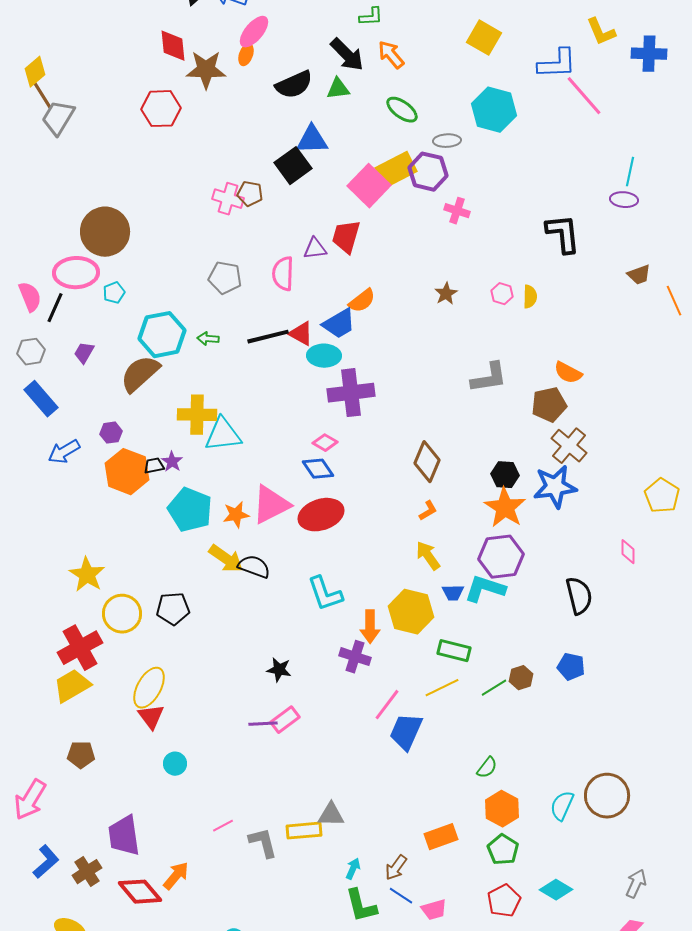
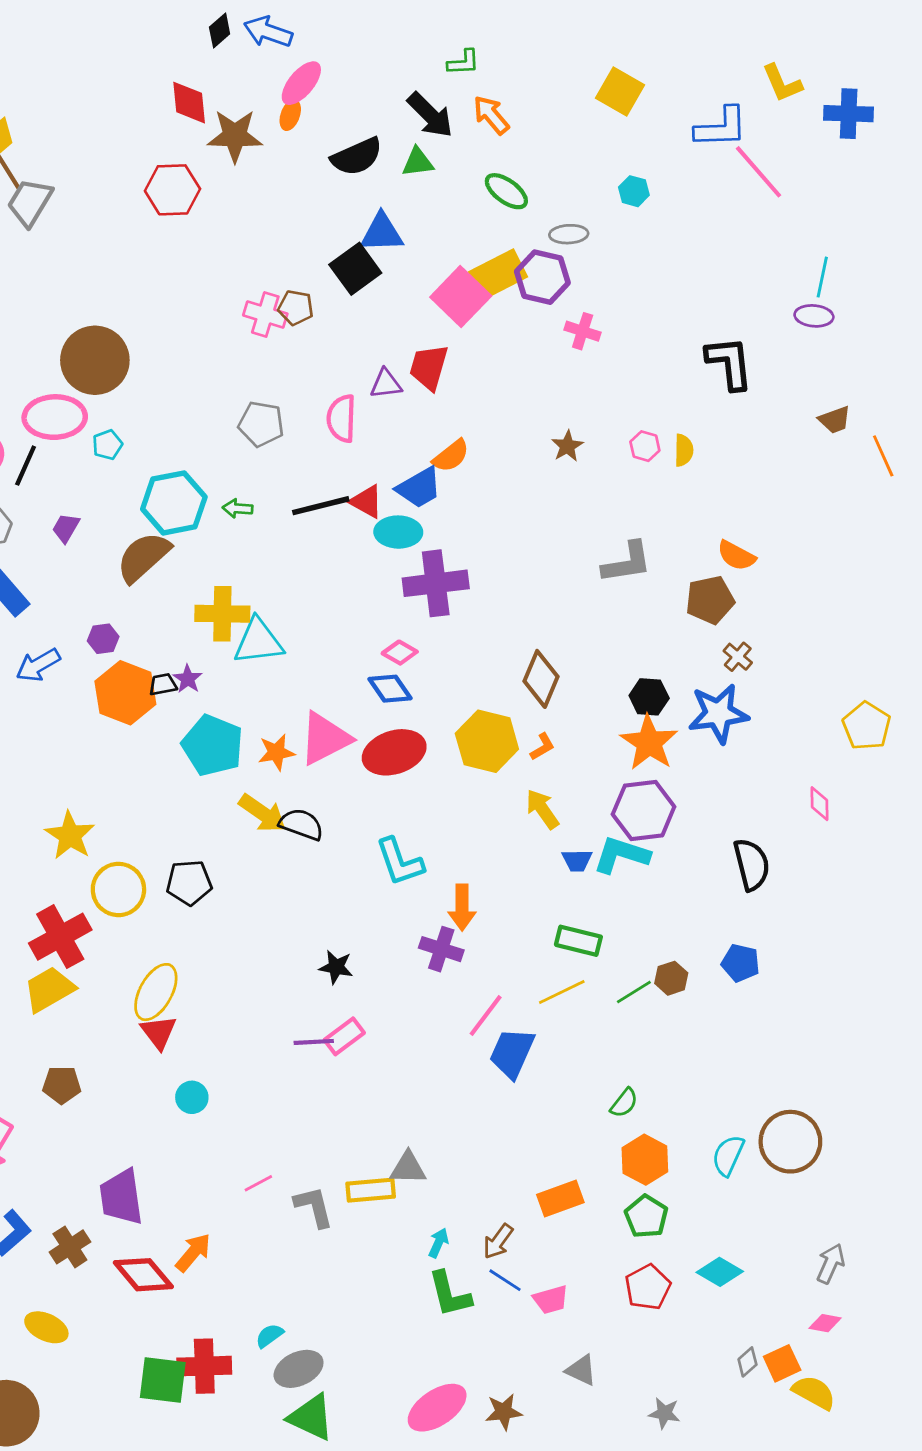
cyan hexagon: (494, 110) -> (634, 191), size x0.5
brown cross: (569, 446) -> (738, 657), size x0.6
yellow hexagon: (411, 612) -> (487, 741), moved

